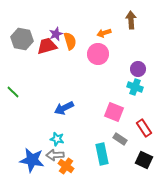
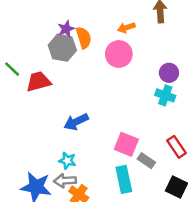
gray hexagon: (22, 39) -> (62, 48), moved
red trapezoid: (47, 46) -> (39, 82), moved
green line: (13, 92) -> (12, 69), moved
pink square: (114, 112) -> (126, 144), moved

